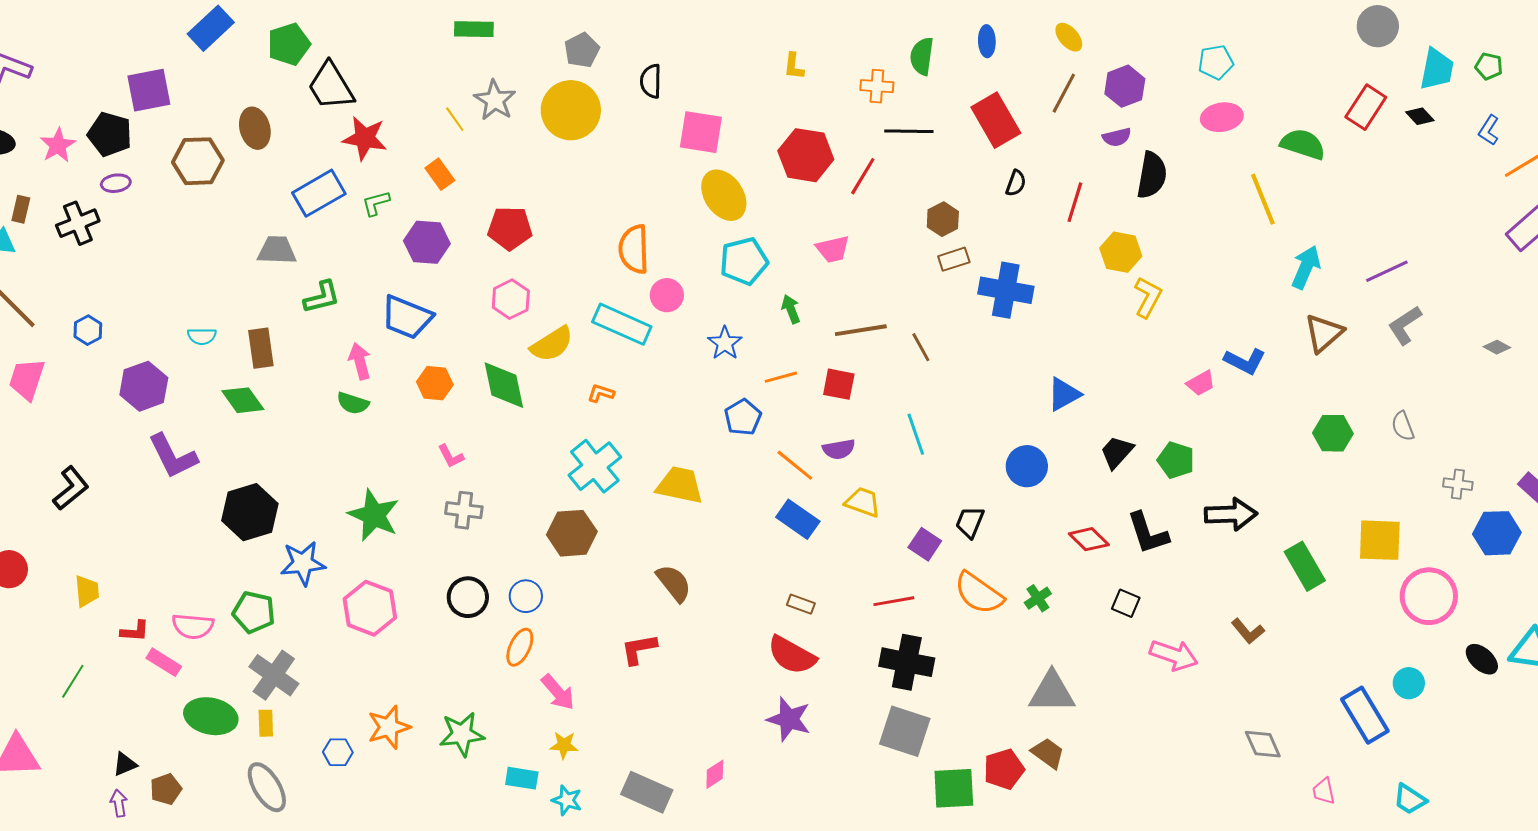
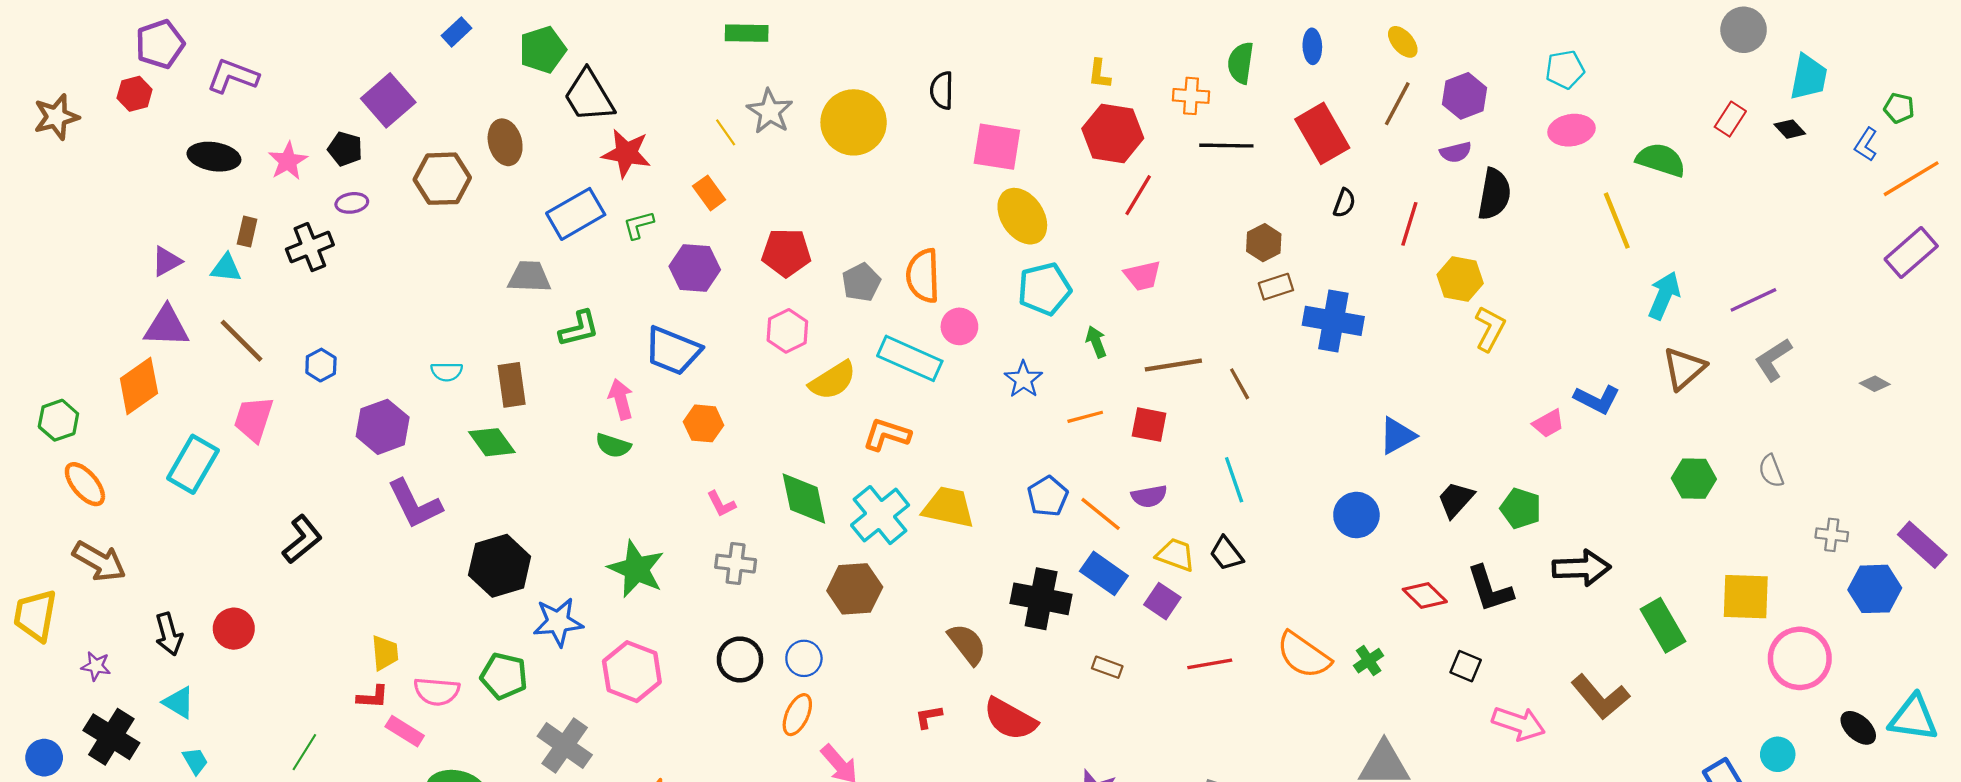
blue rectangle: (211, 28) -> (457, 32), size x0.6
gray pentagon: (582, 50) -> (861, 282), moved
green pentagon: (1489, 66) -> (1899, 108), moved
purple square: (149, 90) -> (388, 100), turned -30
red rectangle: (1366, 107) -> (1730, 119), size x0.7
black pentagon: (110, 134) -> (345, 149), size x0.7
red hexagon: (806, 155) -> (1113, 133), moved
red line: (863, 176) -> (1138, 195), moved
green diamond: (504, 385) -> (804, 498), moved
orange L-shape: (601, 393) -> (887, 435), size x1.6
blue pentagon: (743, 417) -> (1048, 496), moved
yellow trapezoid: (680, 485) -> (948, 507), moved
black trapezoid: (970, 522) -> (1226, 554), moved, turned -60
purple square: (925, 544) -> (1162, 601), moved
yellow trapezoid: (87, 591) -> (385, 653), moved
brown L-shape: (1248, 631) -> (1600, 697), size x1.6
red L-shape: (639, 649) -> (929, 717), size x0.7
red semicircle: (792, 655) -> (1010, 719), moved
black cross: (907, 662) -> (1041, 599), moved
gray cross: (274, 675) -> (565, 745), moved

